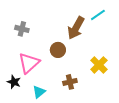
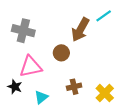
gray cross: (22, 29) -> (23, 31), size x1.5
pink triangle: (29, 63) -> (31, 67), turned 30
yellow cross: (99, 65) -> (105, 93), moved

